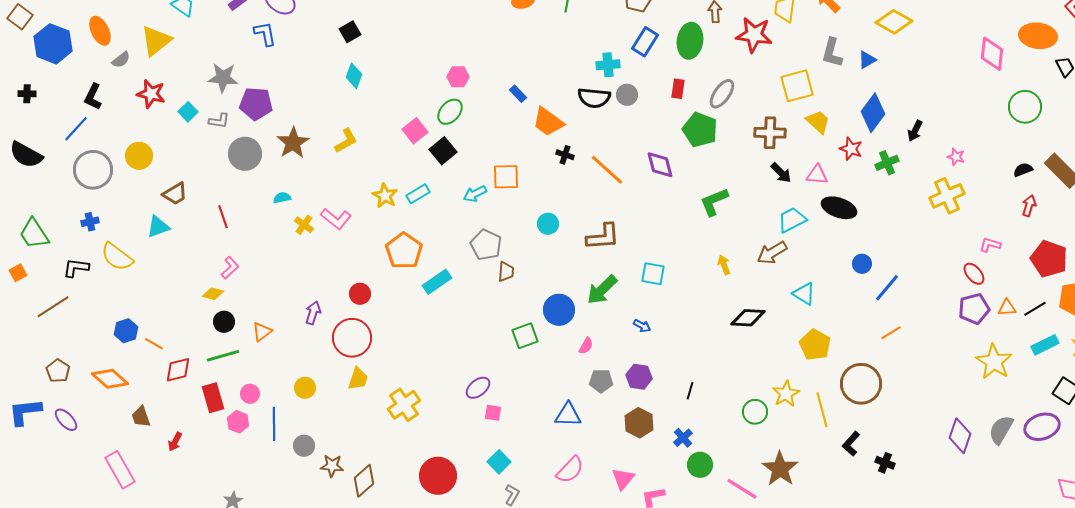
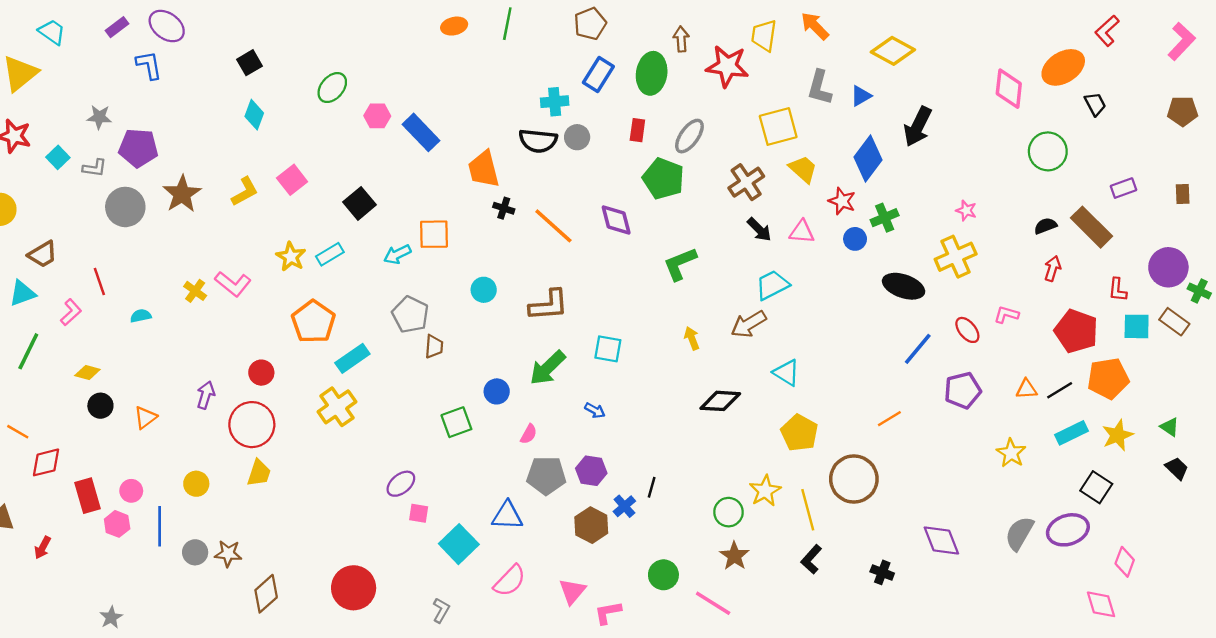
orange ellipse: (1038, 36) -> (1063, 67), turned -39
gray star: (223, 78) -> (99, 117), size x0.7
blue rectangle: (518, 94) -> (421, 132), moved, size x1.8
green ellipse: (450, 112) -> (332, 88), moved
orange trapezoid: (548, 122) -> (484, 169), turned 40
pink square: (415, 131) -> (292, 180), moved
black arrow: (915, 131) -> (918, 127), moved, size x1.6
brown cross: (770, 133) -> (746, 182), turned -36
cyan semicircle: (282, 198) -> (141, 316), moved
black ellipse: (839, 208) -> (904, 286), moved
blue circle: (862, 264) -> (855, 239), moved
pink L-shape: (230, 268) -> (71, 312), moved
red ellipse: (974, 274) -> (967, 330), moved
blue line: (887, 288) -> (918, 349), moved
purple pentagon: (974, 309) -> (963, 390), moved
blue circle: (559, 310) -> (497, 391), size x0.7
green line: (223, 356) -> (28, 351), moved, turned -48
yellow star: (994, 362) -> (1011, 453), size x0.7
gray pentagon: (601, 381) -> (546, 475), size x1.4
yellow cross: (404, 405) -> (337, 407), moved
purple diamond: (960, 436) -> (941, 540), moved, turned -40
blue cross: (683, 438) -> (624, 506), moved
black L-shape: (851, 444) -> (811, 559), moved
cyan square: (499, 462) -> (459, 544), moved, size x1.4
brown star: (332, 466) -> (228, 554), moved
brown star: (780, 469) -> (734, 556), moved, size x0.7

